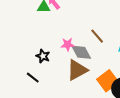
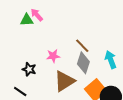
gray diamond: (81, 52) -> (83, 63), moved, turned 50

